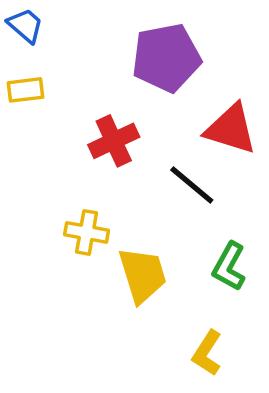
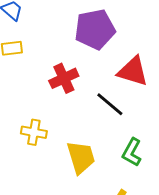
yellow cross: (87, 232) -> (34, 132), moved

